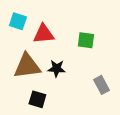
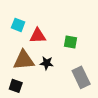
gray rectangle: (101, 85) -> (81, 77), size x1.5
black square: (37, 99) -> (16, 86), moved

